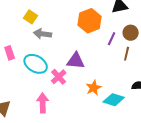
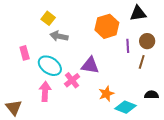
purple line: (112, 39) -> (128, 46), turned -32
pink arrow: (43, 103) -> (45, 92), moved

